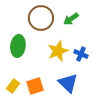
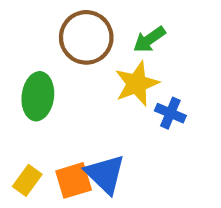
yellow star: (58, 51) -> (137, 84), moved
blue triangle: (68, 83) -> (105, 174), moved

